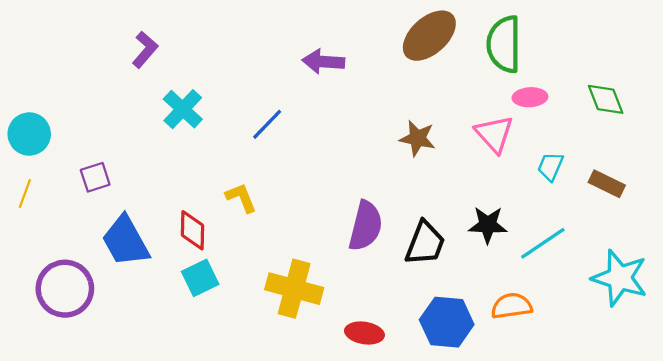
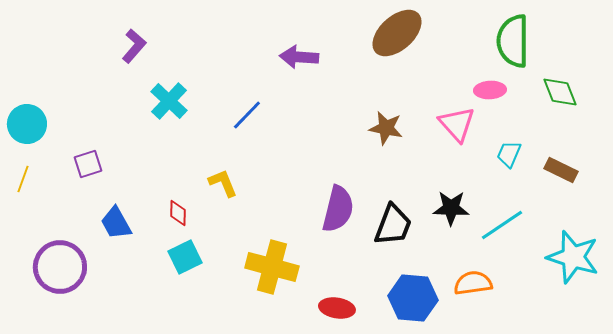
green semicircle: (504, 44) -> (513, 41), moved
red diamond: (193, 230) -> (178, 213), size x0.7
blue trapezoid: (125, 241) -> (116, 223), size x0.7

